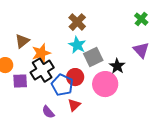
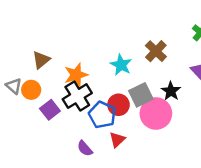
brown cross: (77, 22) -> (156, 51), moved
brown triangle: (22, 41) -> (41, 60), moved
gray square: (93, 57) -> (141, 95), moved
purple square: (20, 81) -> (50, 110), turned -35

